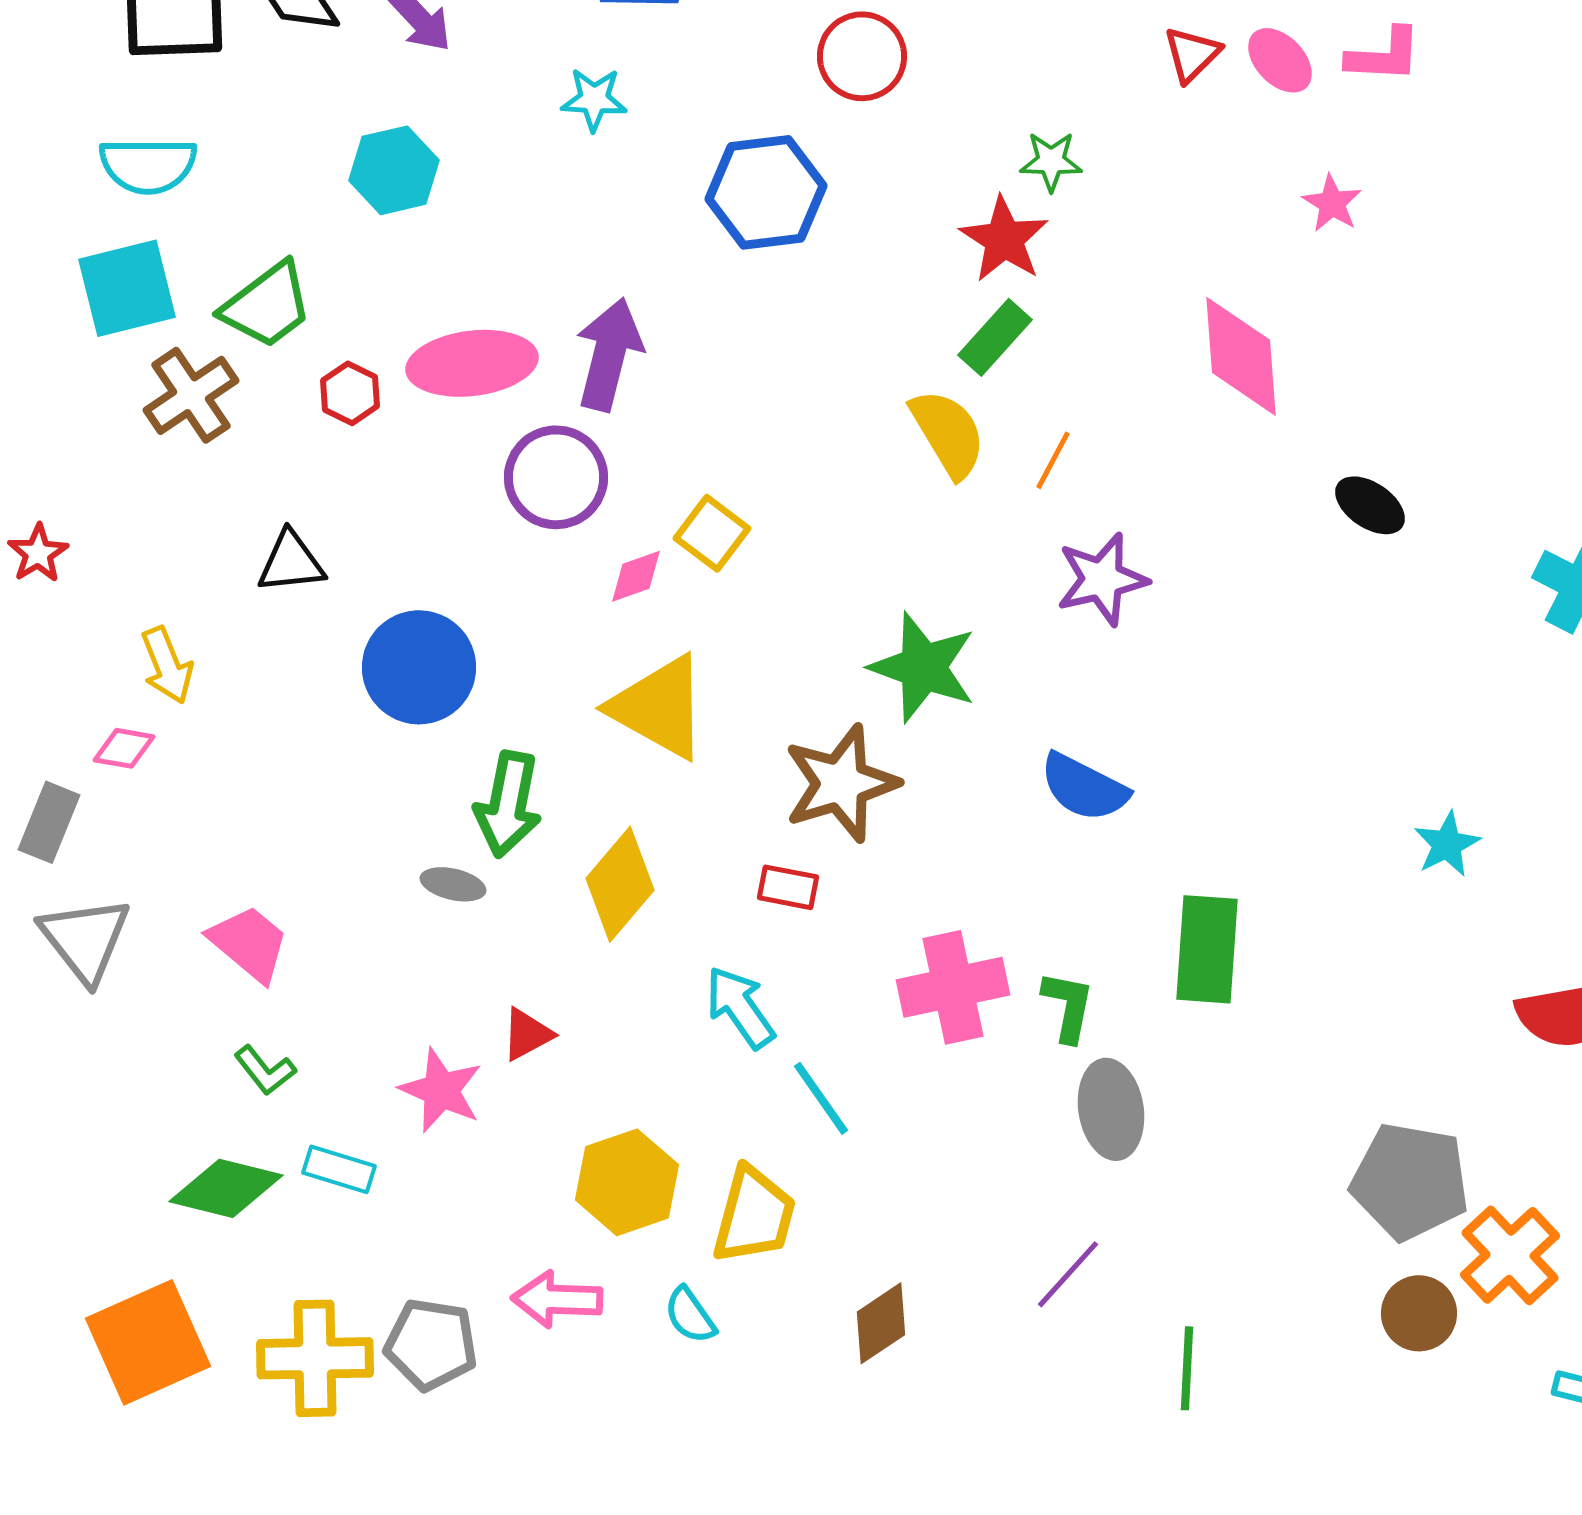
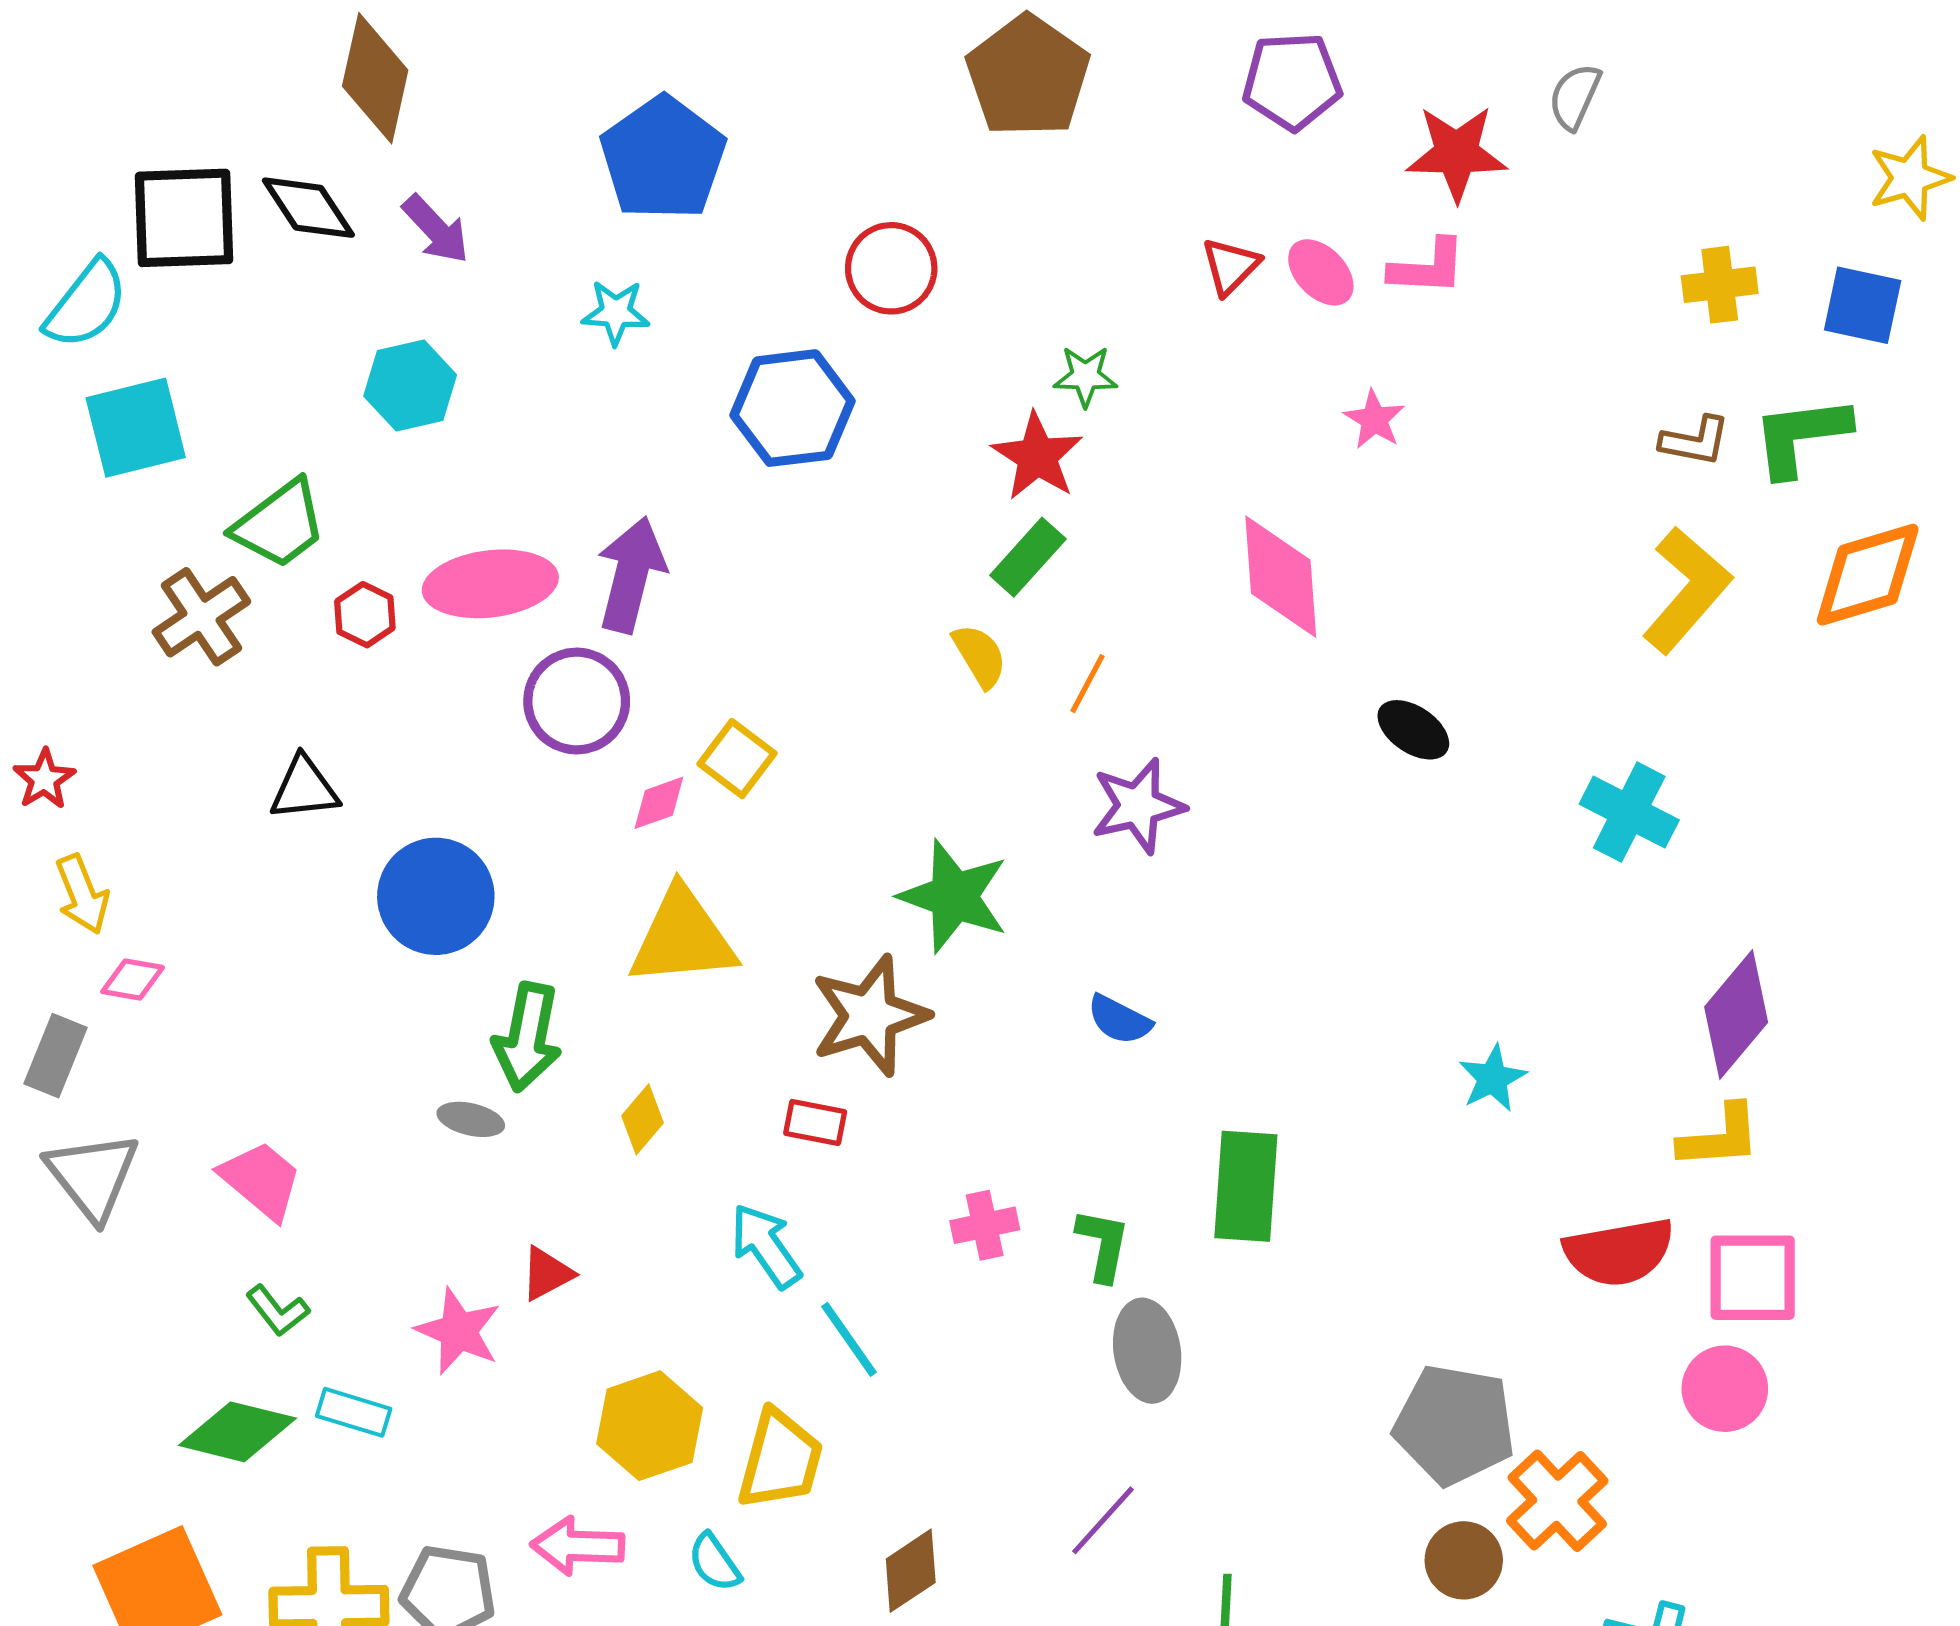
cyan semicircle: (148, 165) -> (86, 304), moved, turned -52
cyan square: (127, 288) -> (136, 428), moved
yellow semicircle: (948, 433) -> (980, 656), size x0.7
yellow arrow: (167, 665) -> (82, 894), moved
yellow triangle: (659, 707) -> (683, 937), turned -34
blue semicircle: (1084, 787) -> (1119, 1020), size x0.7
yellow diamond: (620, 884) -> (642, 1119), size x0.6
pink cross: (953, 987) -> (985, 1225), size x0.6

